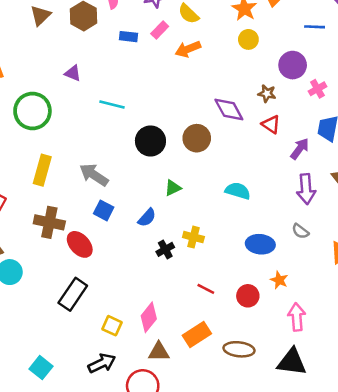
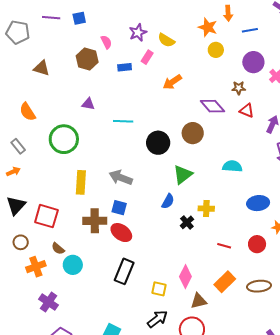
brown triangle: (40, 15) -> (41, 68), moved, turned -48
blue line: (315, 27) -> (250, 30), moved
orange arrow: (188, 49) -> (172, 82), moved
green triangle: (173, 188) -> (183, 175), size x1.5
blue square: (104, 210) -> (119, 208), moved

